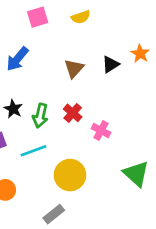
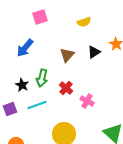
yellow semicircle: (81, 17) -> (84, 22), moved
green arrow: (40, 116) -> (42, 78), moved
cyan line: (34, 151) -> (37, 105), moved

